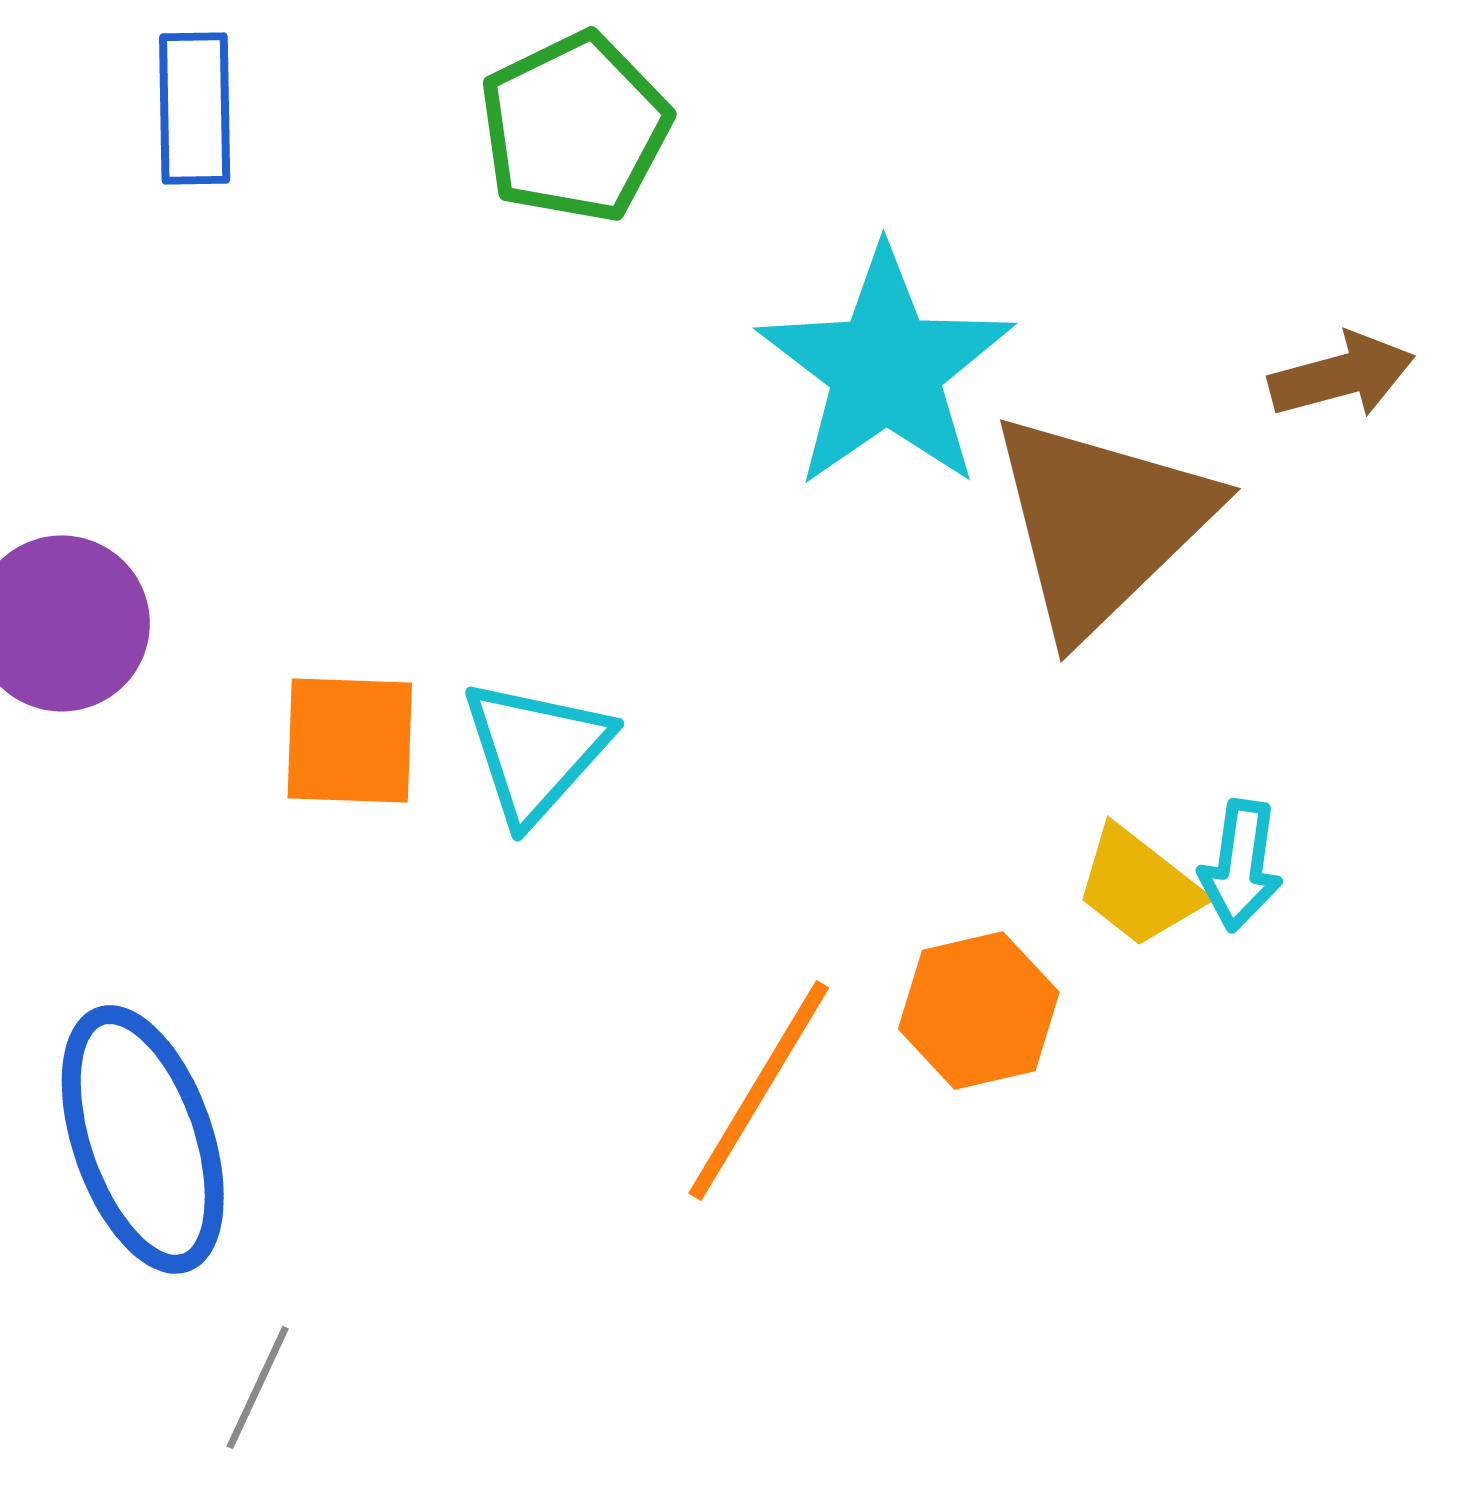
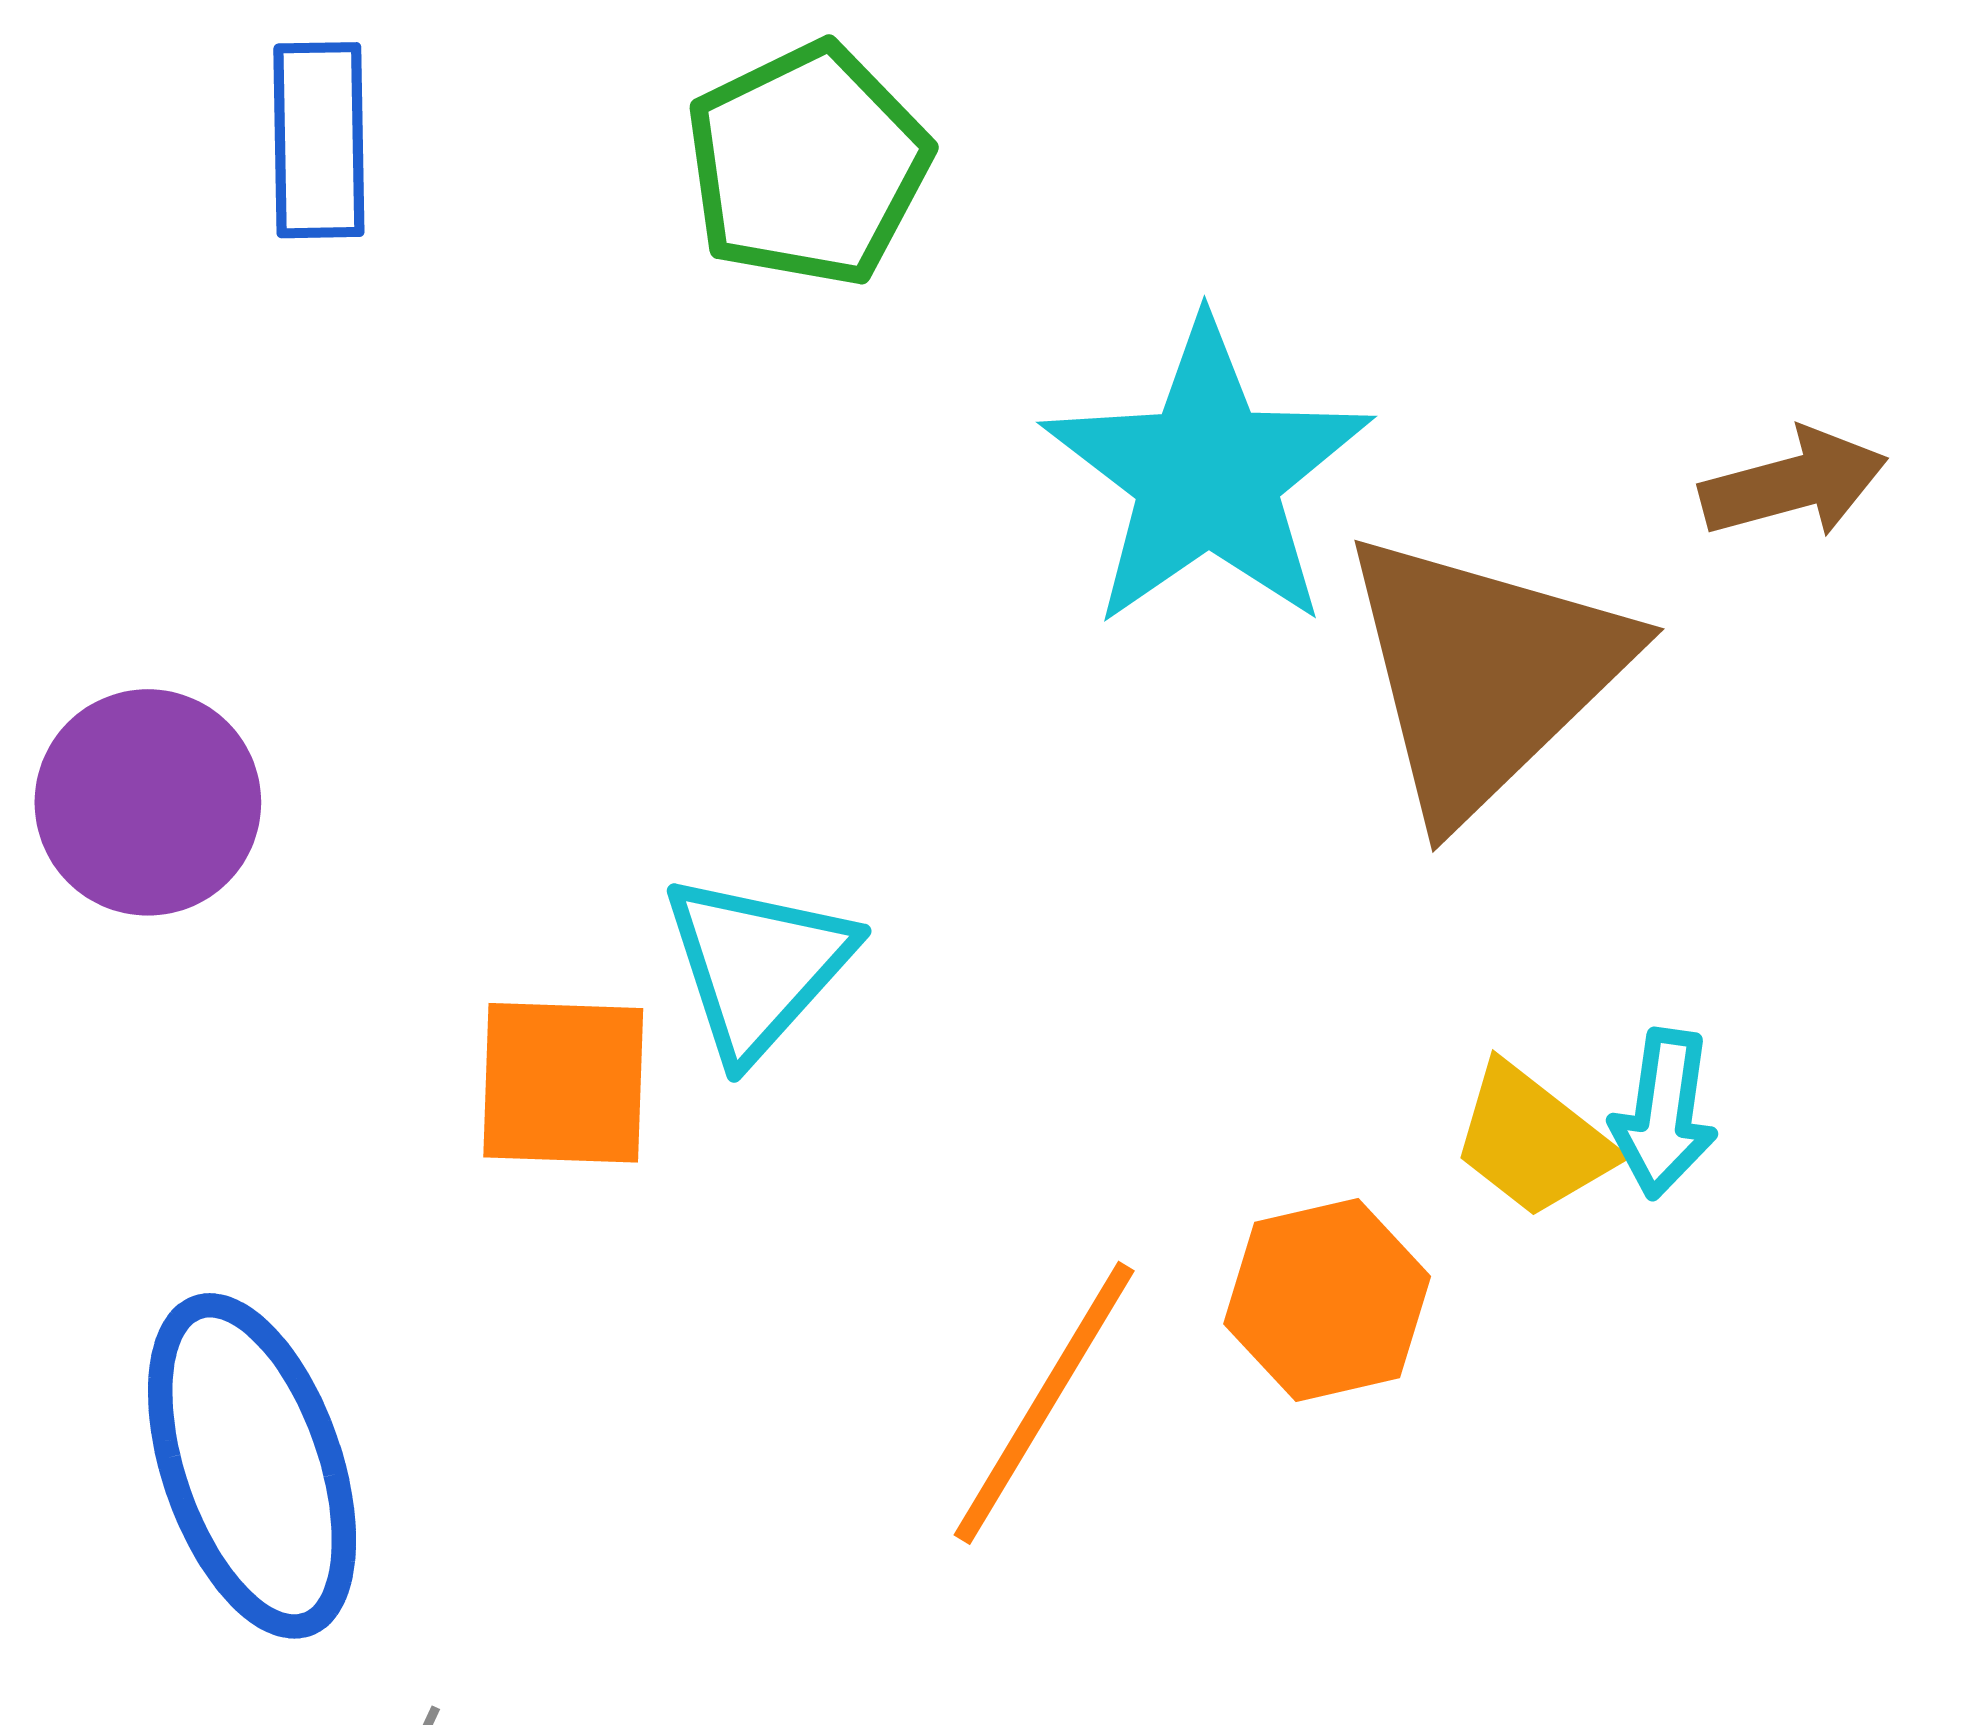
orange square: (350, 740) -> (563, 1083), moved

